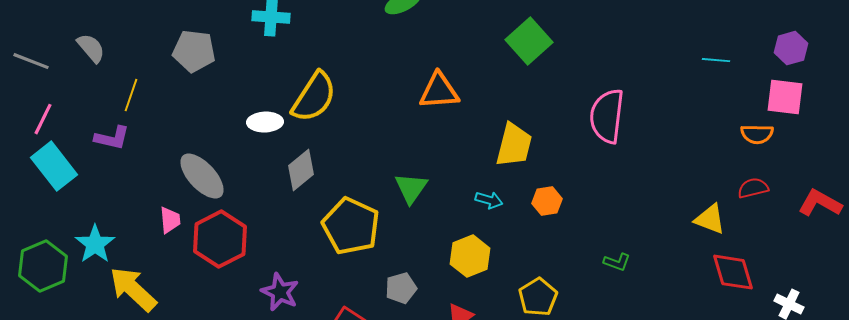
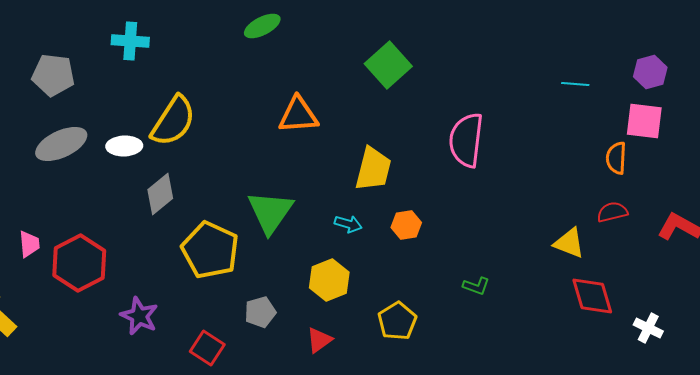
orange semicircle: (757, 134) -> (616, 158), turned 92
gray ellipse: (202, 176) -> (61, 144), moved, turned -72
green triangle: (411, 188) -> (270, 212), size x1.4

